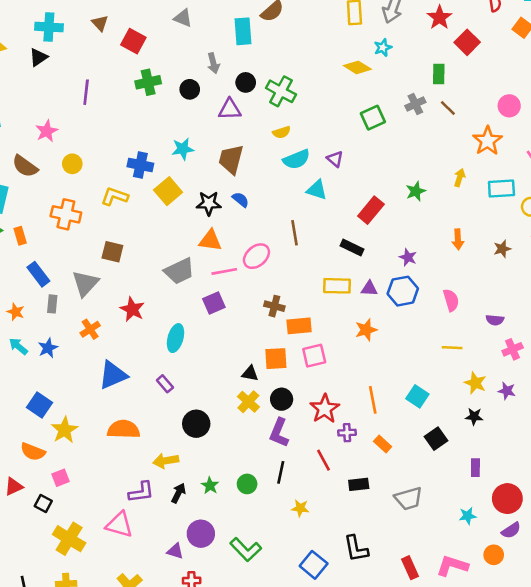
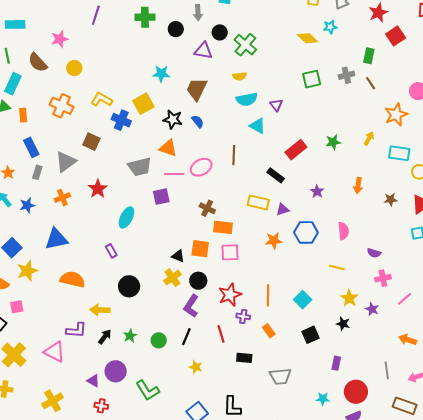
blue cross: (140, 165) -> (121, 120), moved
purple triangle: (369, 289) -> (283, 209), turned -32
blue hexagon: (403, 291) -> (306, 232), moved
blue triangle: (113, 375) -> (56, 239), moved

